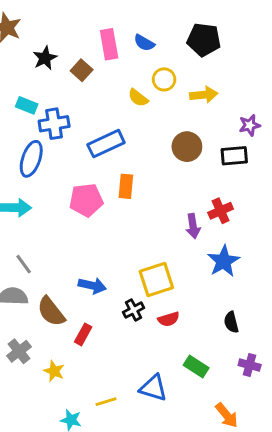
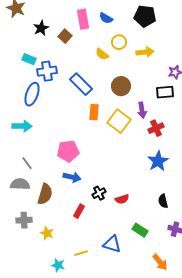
blue rectangle: (106, 144) -> (81, 84), turned 70
brown circle: (187, 147) -> (121, 86), moved
pink pentagon: (86, 200) -> (68, 151), moved
purple arrow: (193, 226) -> (142, 110), moved
yellow square: (156, 279) -> (119, 121), moved, turned -35
brown semicircle: (51, 312) -> (45, 194), turned -125
red rectangle: (83, 334) -> (79, 211), moved
gray cross: (19, 351) -> (24, 220), turned 35

